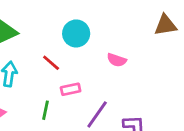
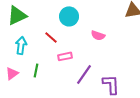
green line: (45, 110) -> (36, 70), moved

